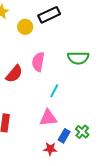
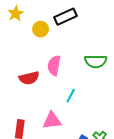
red semicircle: (14, 74) -> (29, 78), turned 36
pink triangle: (48, 118) -> (52, 121), moved

